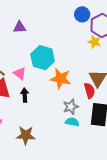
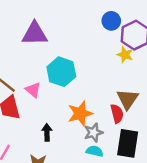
purple triangle: (20, 27) -> (35, 34), size x1.6
orange star: (61, 79) -> (80, 114), moved, turned -30
black arrow: (25, 95) -> (47, 132), moved

